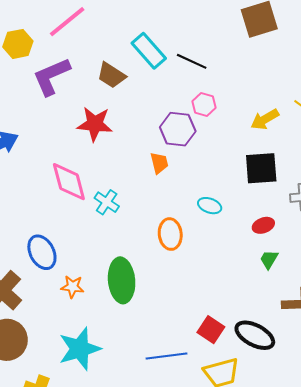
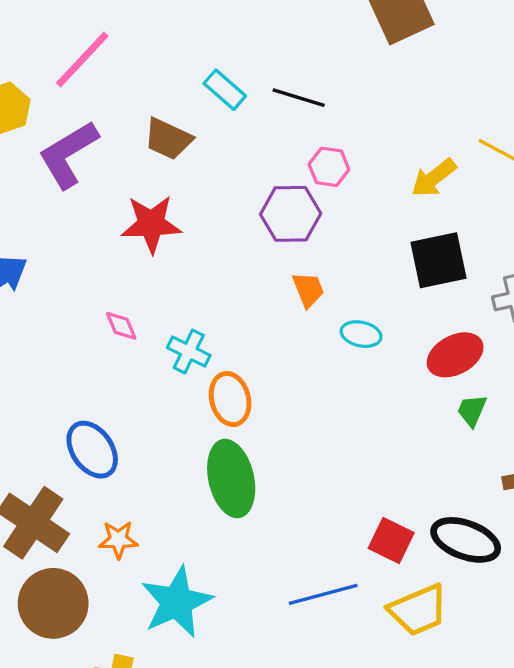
cyan rectangle: (149, 51) -> (225, 90), size x0.7
orange trapezoid: (159, 163) -> (308, 290), moved
pink diamond: (69, 182) -> (121, 326), size x0.5
red ellipse: (263, 225) -> (455, 355), size x1.5
orange ellipse: (170, 234) -> (230, 399), moved
orange star: (72, 287) -> (118, 540), moved

